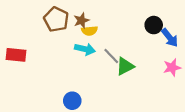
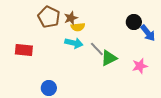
red rectangle: (16, 55) -> (24, 50), moved
pink star: (172, 67) -> (140, 66), moved
blue circle: (72, 101) -> (49, 88), moved

